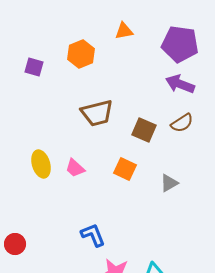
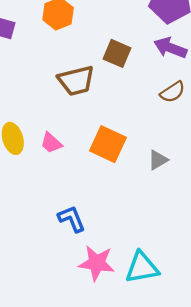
brown square: (144, 130) -> (117, 53), moved
orange square: (125, 169) -> (108, 144), size x1.4

